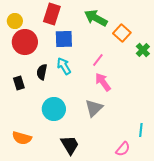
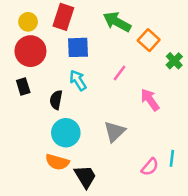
yellow circle: (15, 21) -> (28, 22), moved
black semicircle: (42, 72) -> (56, 100), moved
pink arrow: (103, 82) -> (150, 100), moved
black rectangle: (19, 83) -> (23, 86), moved
orange semicircle: (22, 138) -> (57, 162), moved
pink semicircle: (123, 149) -> (150, 167), moved

